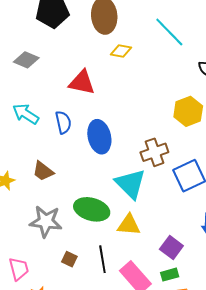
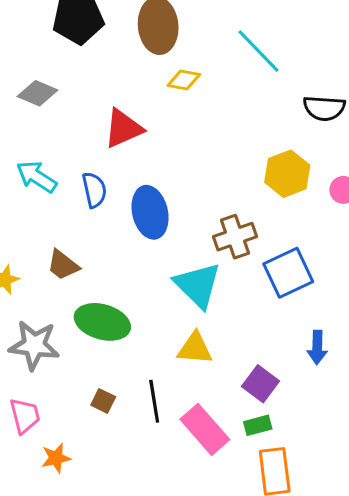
red triangle: (82, 82) -> (123, 128), turned -36
green ellipse: (92, 209) -> (102, 322), moved
gray star: (46, 221) -> (34, 345), moved

